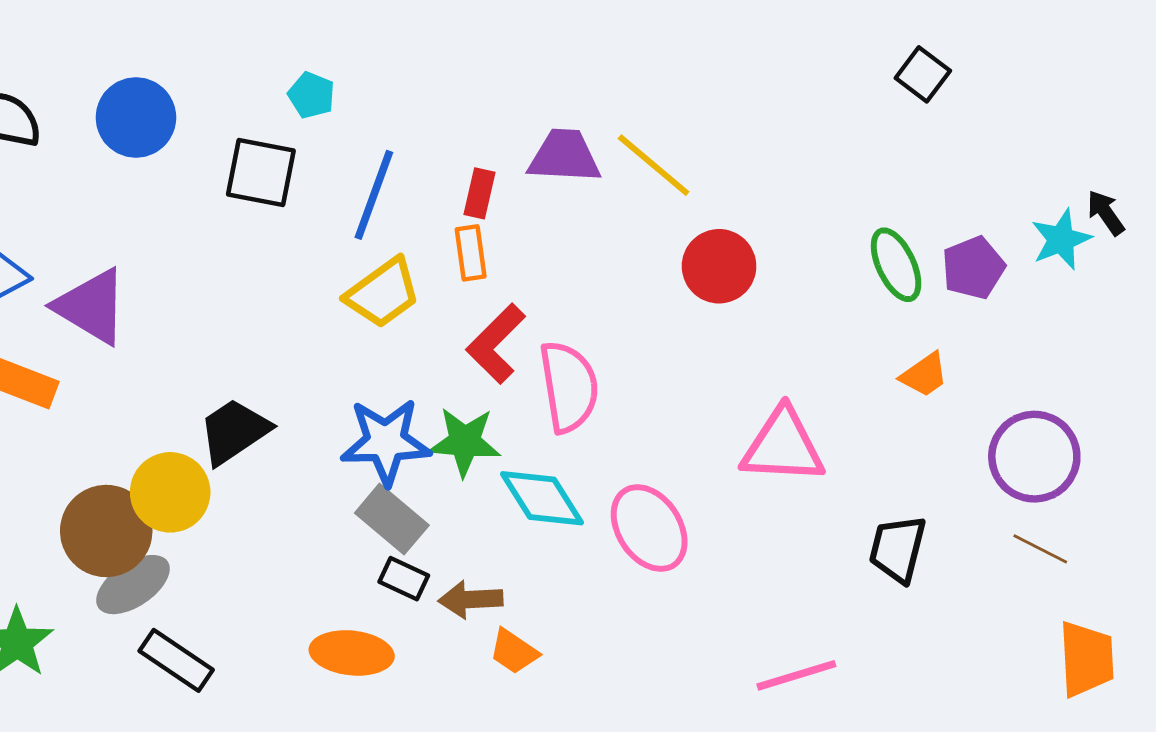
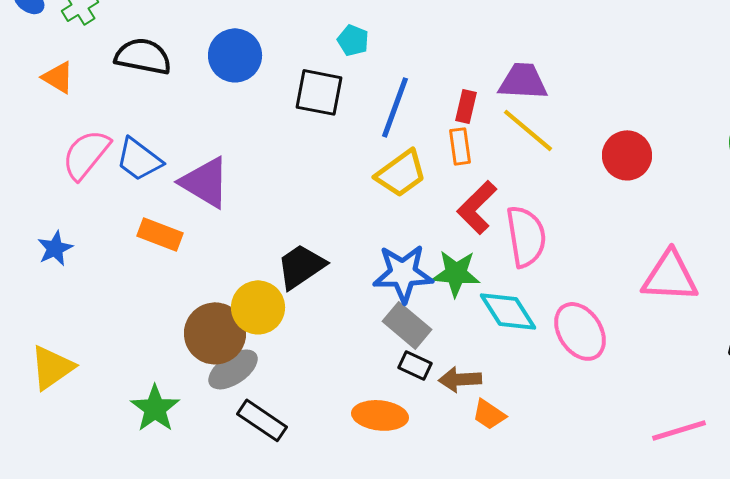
yellow line: (654, 165) -> (528, 130), moved

